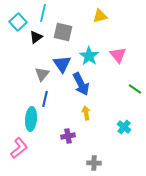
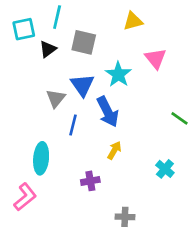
cyan square: (18, 22) -> (24, 29), turned 30
pink triangle: (118, 55) -> (156, 58), moved
blue line: (45, 99) -> (73, 125), moved
yellow arrow: (86, 113) -> (114, 150), turned 40

